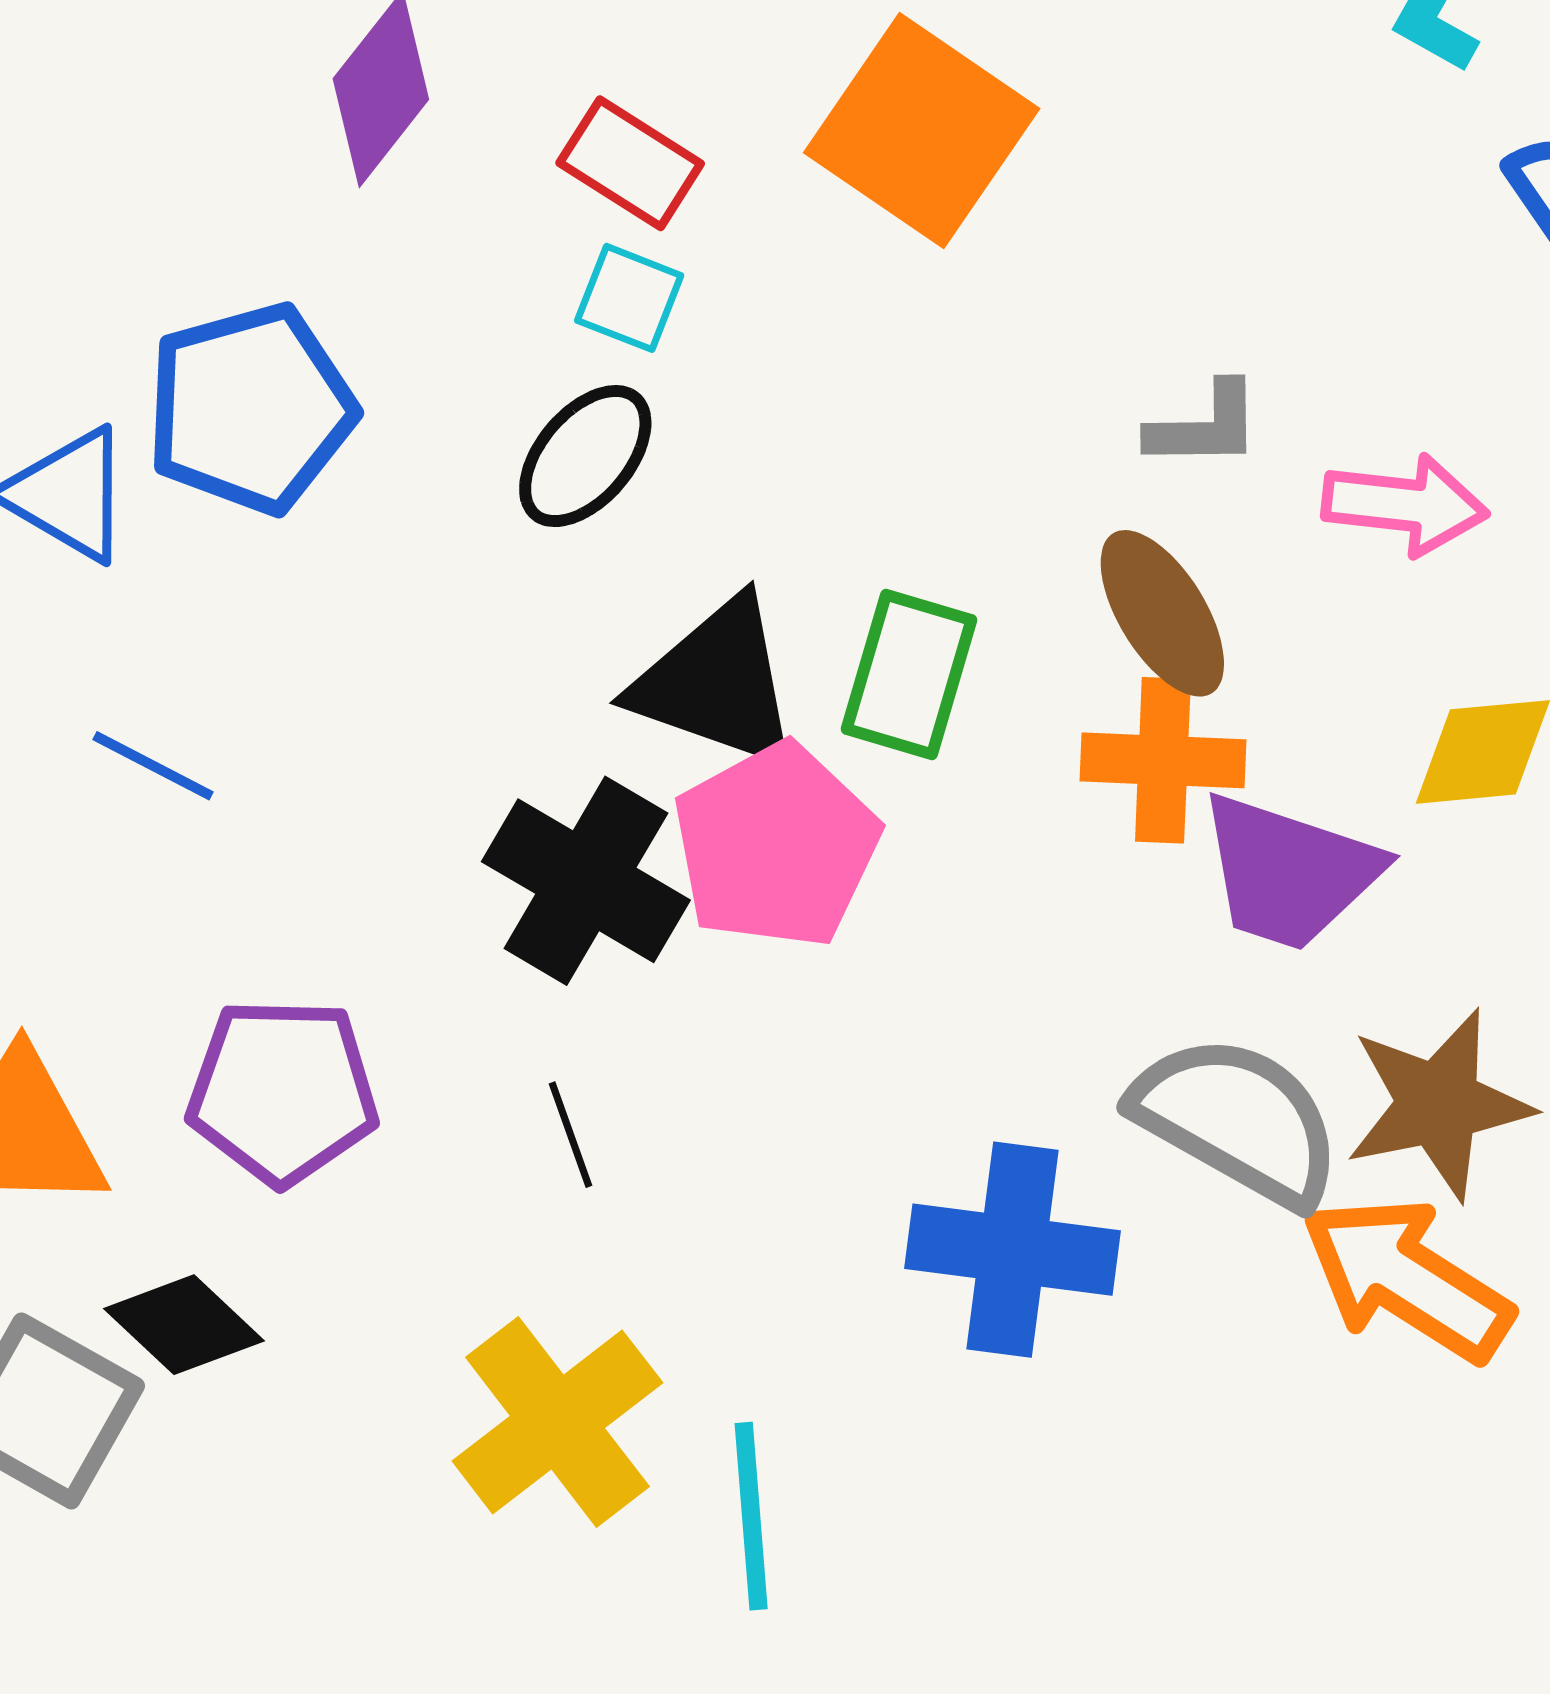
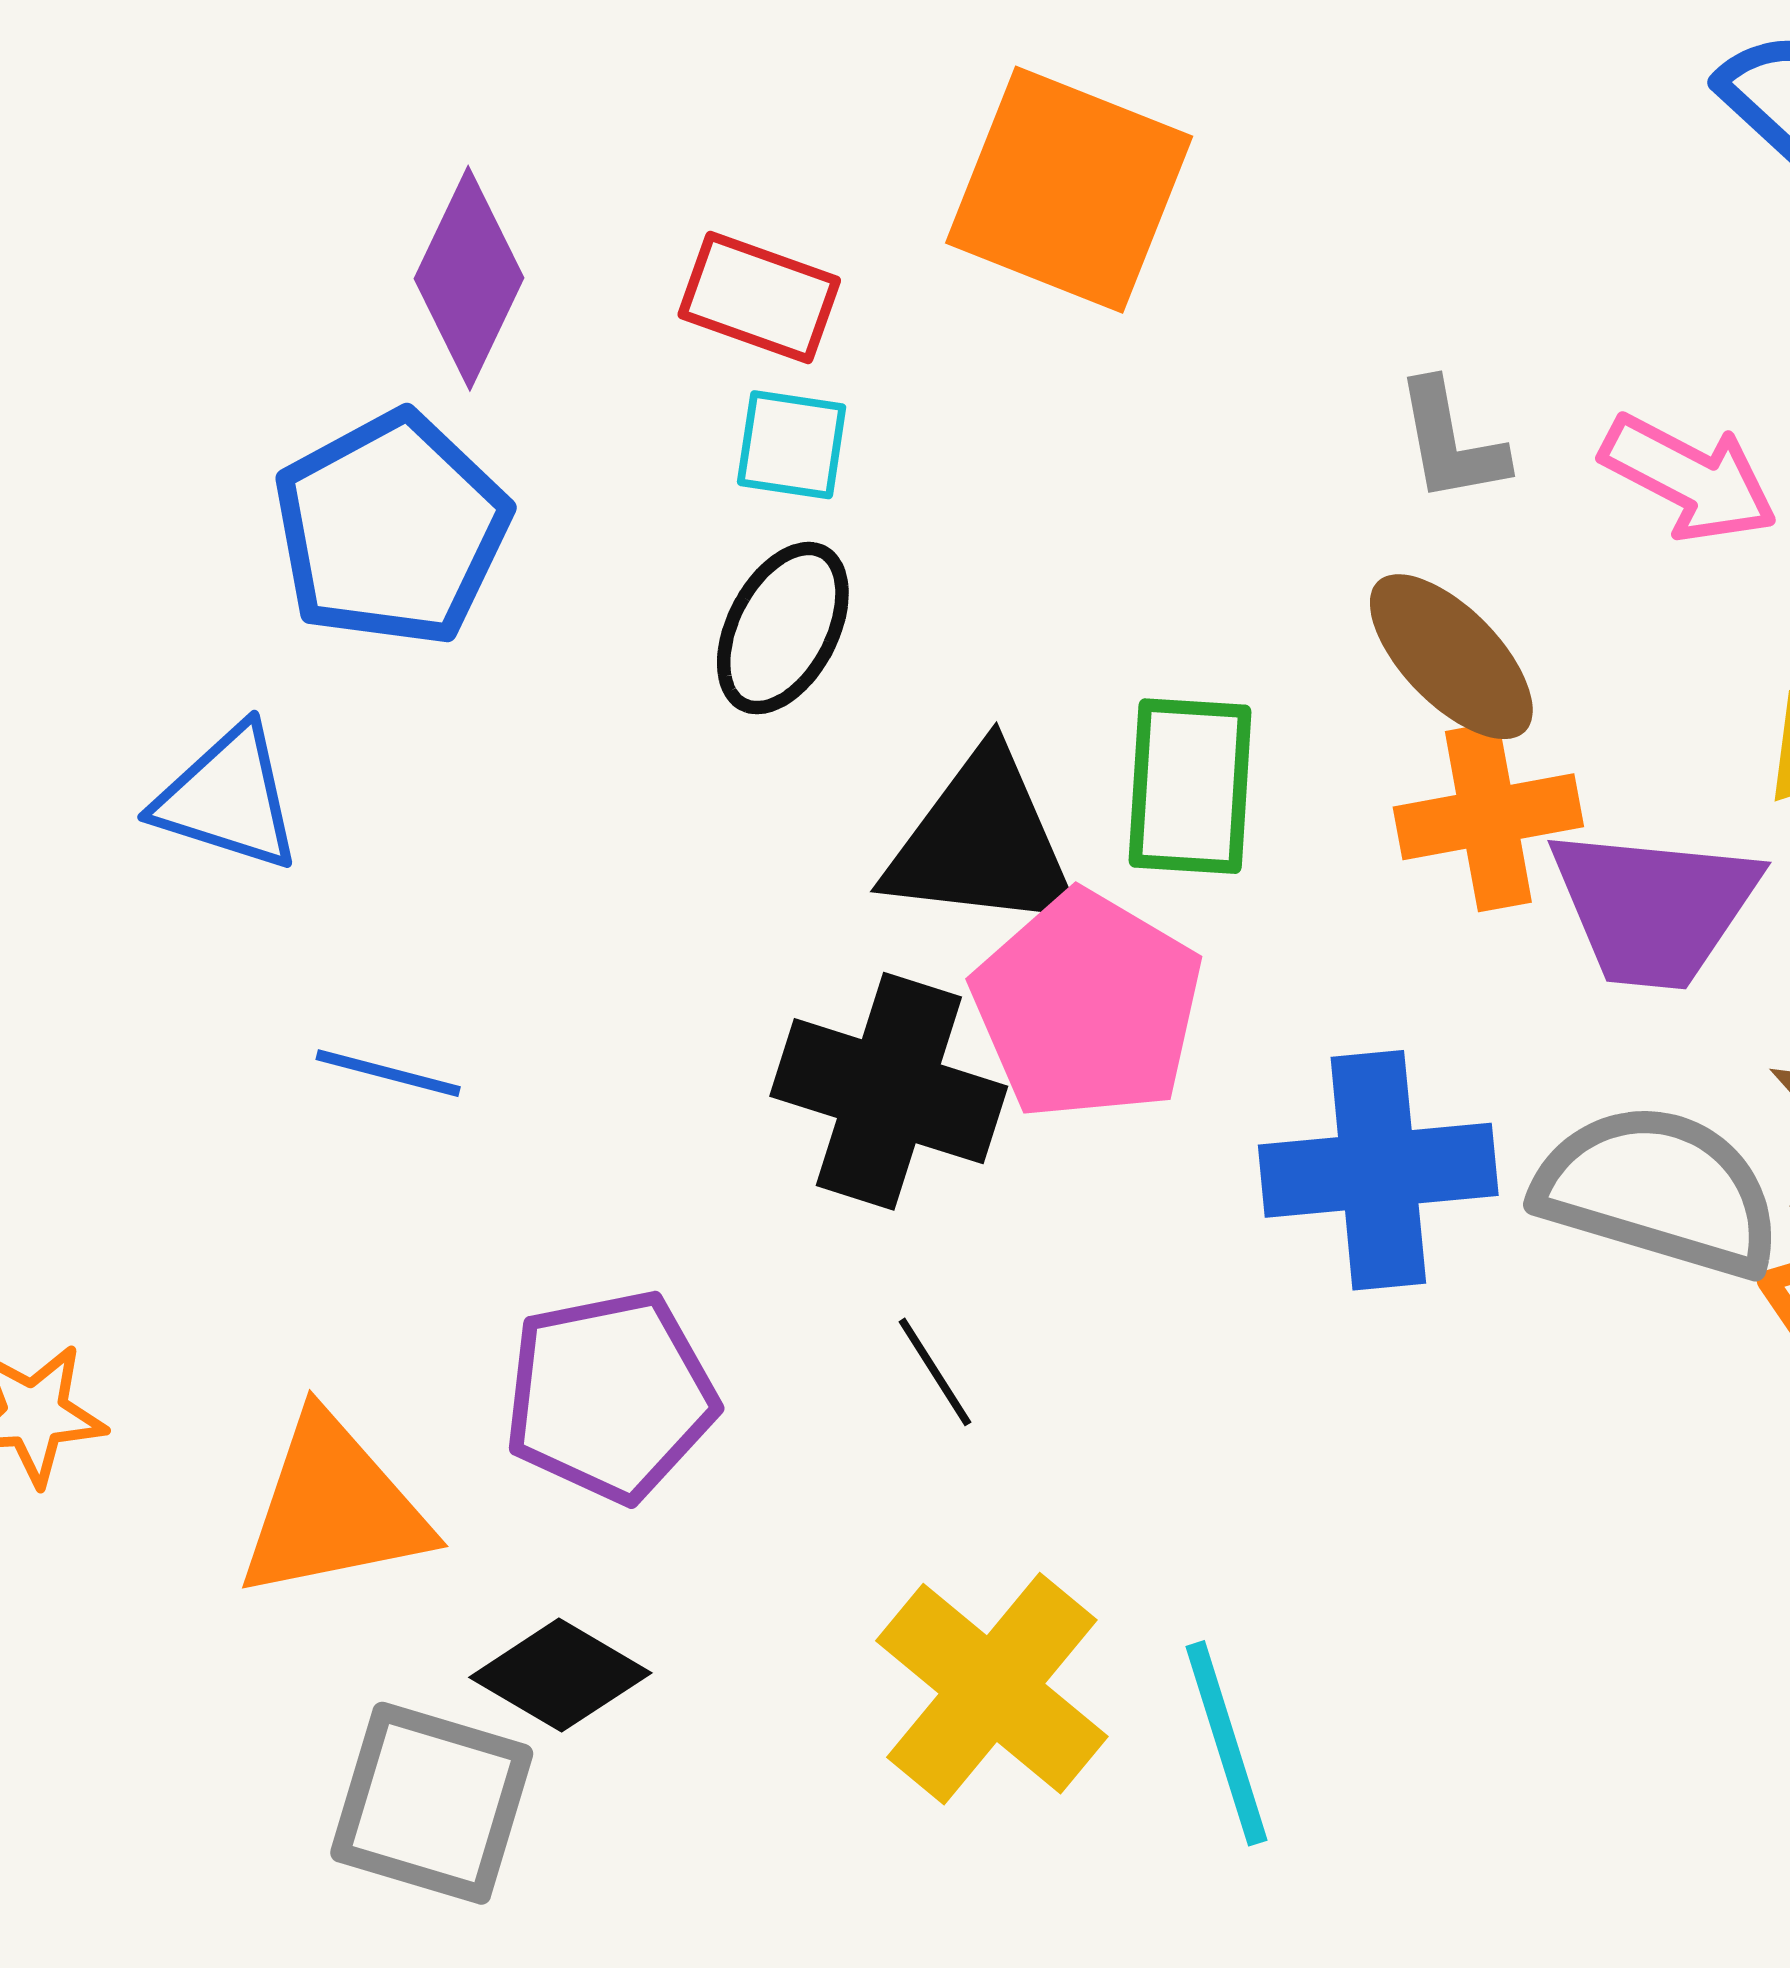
blue pentagon: (251, 408) -> (391, 529), moved
gray L-shape: (1205, 426) -> (1451, 442), turned 93
pink arrow: (1405, 505) -> (1689, 478), turned 34
blue cross: (1012, 1250) -> (1378, 1170), moved

